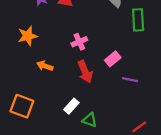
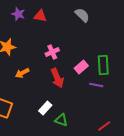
green rectangle: (138, 20) -> (103, 65), moved
orange arrow: (45, 66) -> (22, 73), turned -48

